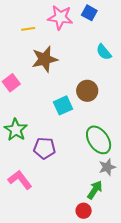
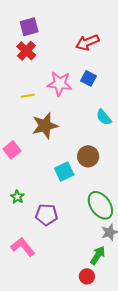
green star: (16, 130) -> (17, 197), size x0.6

